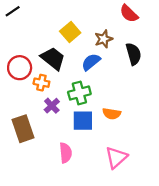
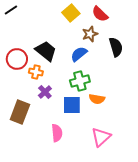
red semicircle: (129, 14) -> (100, 14), moved
yellow square: (70, 32) -> (71, 13), moved
green cross: (79, 93) -> (80, 81), moved
brown rectangle: (23, 129) -> (20, 112), turned 40

